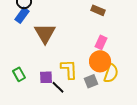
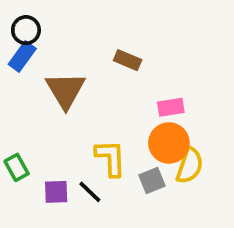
brown rectangle: (98, 10) -> (128, 60), moved
pink rectangle: (101, 42) -> (171, 107), turned 56
purple square: (46, 77) -> (56, 192), moved

